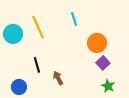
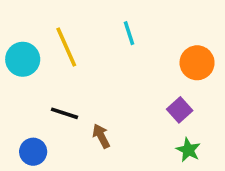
orange circle: (97, 43) -> (197, 63), moved
black line: (37, 65) -> (65, 113), turned -56

